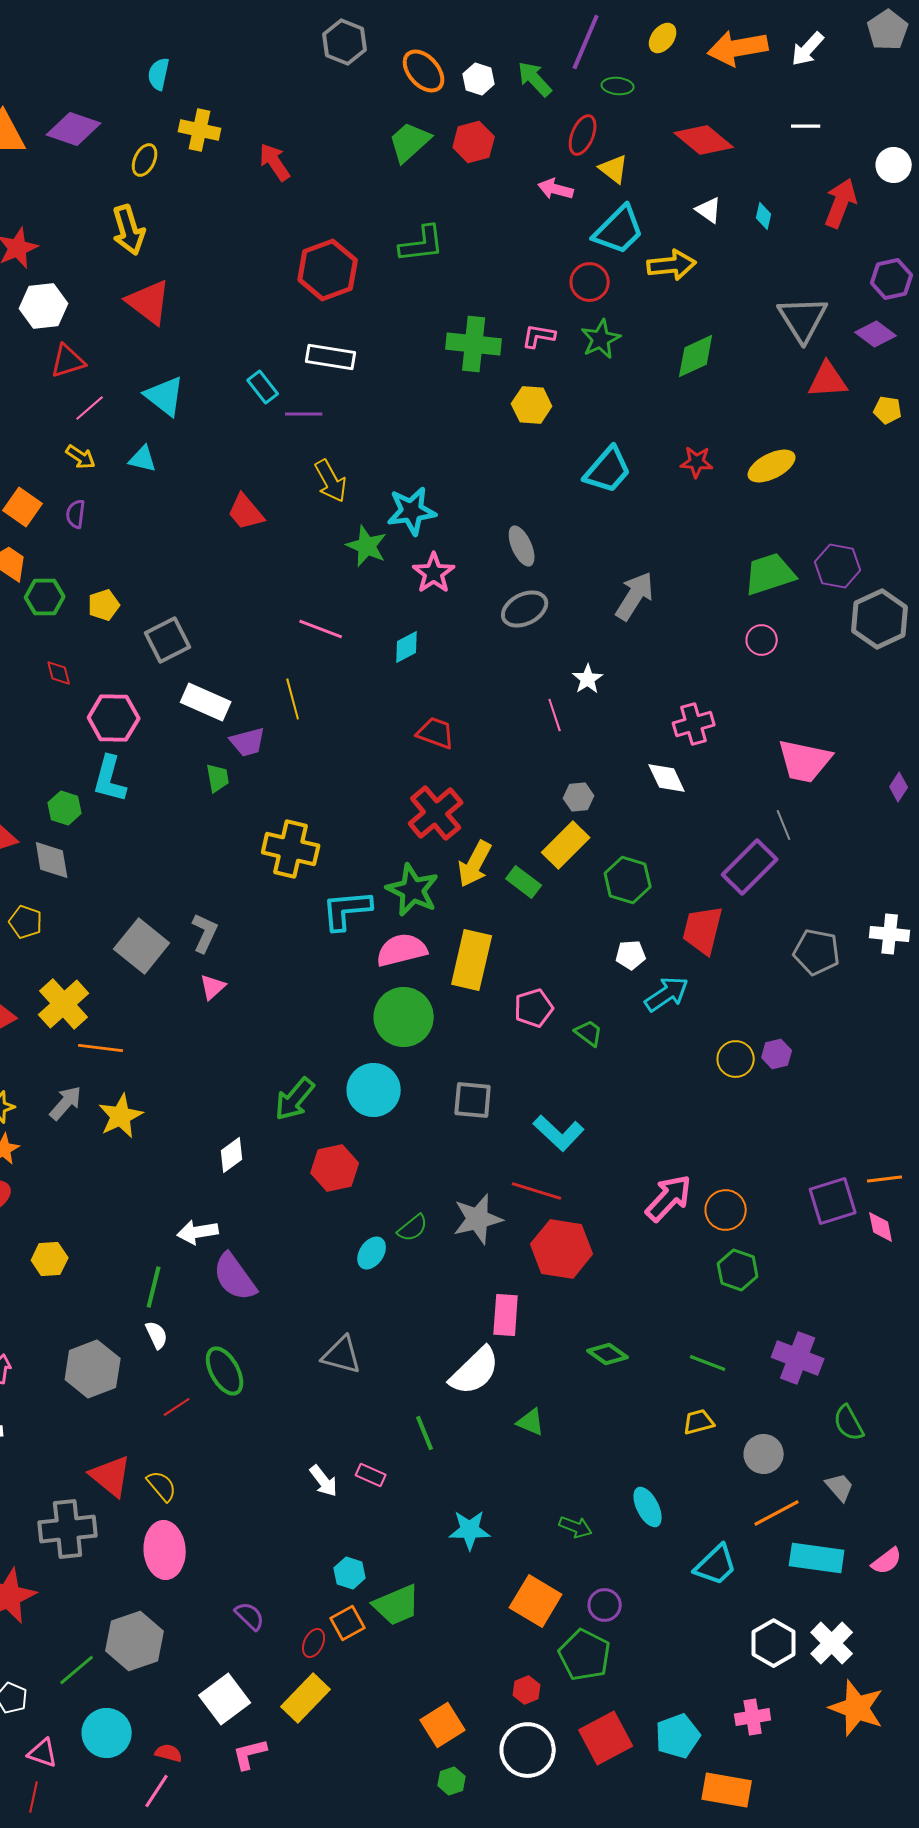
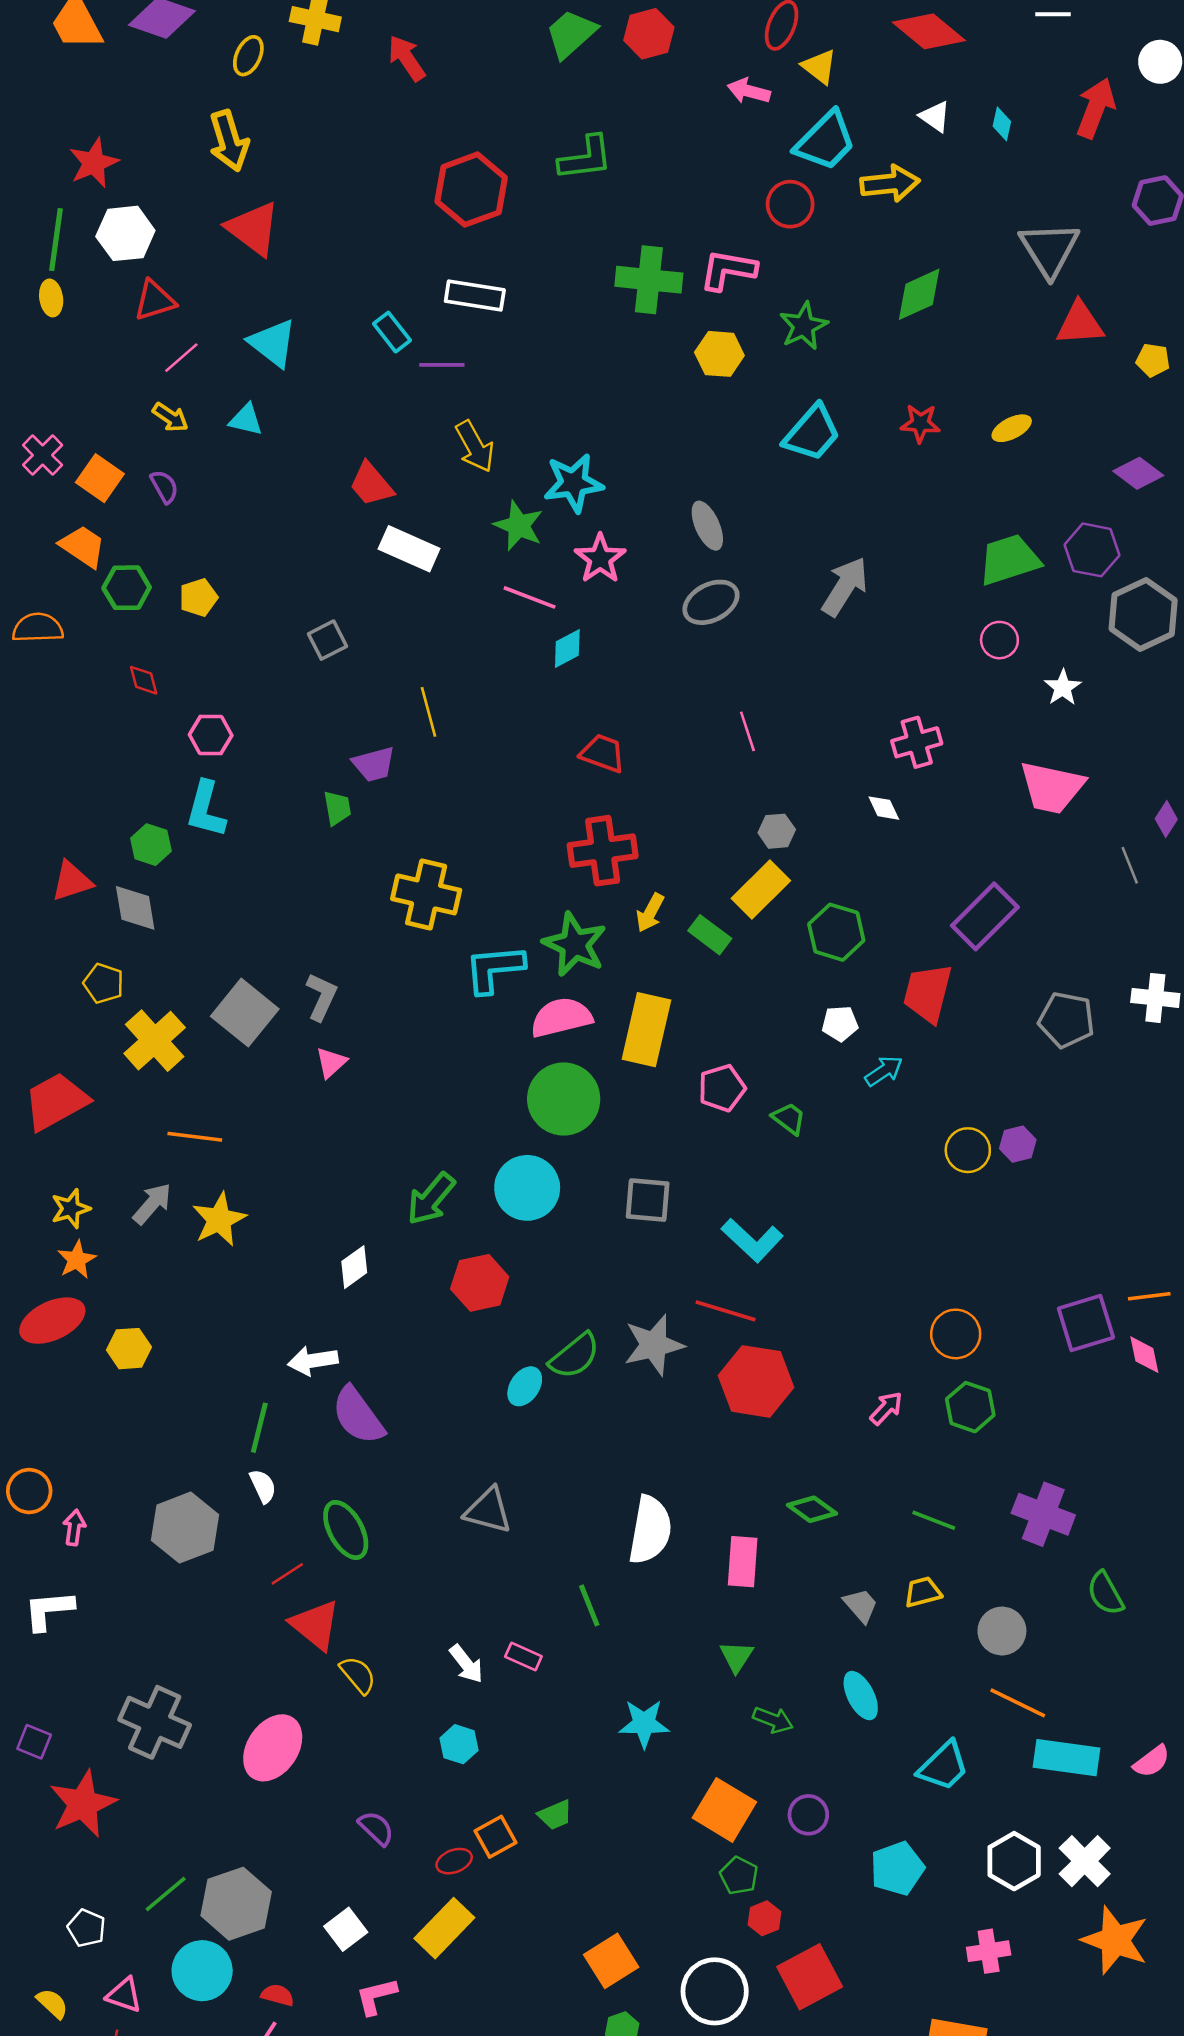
purple diamond: (876, 334) -> (1138, 473), moved
pink L-shape: (539, 336) -> (728, 270), size x1.4
green star: (601, 339) -> (803, 326), moved
yellow ellipse: (772, 466) -> (1012, 428), size x0.7
purple semicircle: (76, 514) -> (164, 487), turned 144
pink line: (321, 629) -> (530, 597), moved
gray square: (168, 640) -> (327, 640), moved, size x0.7
white star: (588, 679) -> (1063, 688), moved
white rectangle: (206, 702) -> (409, 549), moved
pink hexagon: (114, 718) -> (211, 735), size x0.7
white diamond: (667, 778) -> (884, 808), size x0.7
red cross: (436, 813) -> (603, 851), turned 32
gray line: (784, 825) -> (1130, 865), moved
yellow arrow: (475, 864) -> (650, 913), size x0.7
cyan arrow: (667, 994) -> (884, 1071), size x0.7
yellow cross: (64, 1004) -> (155, 1041), moved
pink arrow: (669, 1198) -> (886, 1408), moved, size x0.6
green semicircle: (413, 1228) -> (575, 1356), size x1.4
yellow hexagon: (50, 1259) -> (129, 1349), moved
pink rectangle: (506, 1315) -> (743, 1562), moved
white semicircle: (475, 1371) -> (650, 1530), turned -36
green triangle: (531, 1422) -> (737, 1657), moved, turned 40
red triangle: (111, 1476) -> (315, 1625), moved
yellow semicircle: (162, 1486) -> (358, 1675), moved
gray trapezoid: (840, 1487) -> (861, 1605), moved
orange line: (777, 1513) -> (1018, 1703), turned 54
gray cross: (68, 1529) -> (155, 1722), turned 30
pink ellipse: (165, 1550) -> (273, 1748), turned 38
cyan hexagon: (350, 1573) -> (459, 1744), moved
green trapezoid: (397, 1605) -> (555, 1815), size x0.6
gray hexagon: (135, 1641) -> (236, 1904), moved
red ellipse: (314, 1643) -> (454, 1861), turned 44
green pentagon: (585, 1655) -> (739, 1876), moved, size x0.6
red hexagon: (527, 1690) -> (765, 1918), moved
white square: (225, 1699) -> (346, 1929), size x0.7
cyan pentagon: (678, 1736) -> (897, 1868), moved

